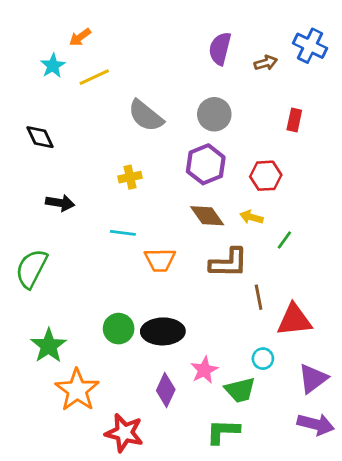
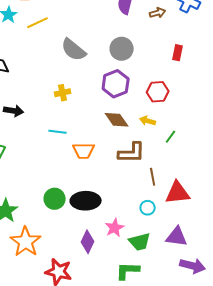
cyan circle: (263, 359) -> (148, 208), moved
purple triangle: (313, 379) -> (177, 237), moved, turned 45

